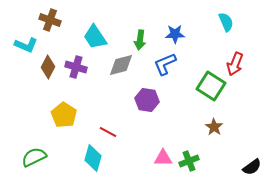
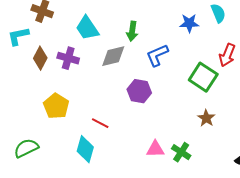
blue star: (175, 34) -> (189, 23), moved
cyan L-shape: (26, 45) -> (18, 36), turned 145
green cross: (189, 161) -> (181, 152), turned -36

